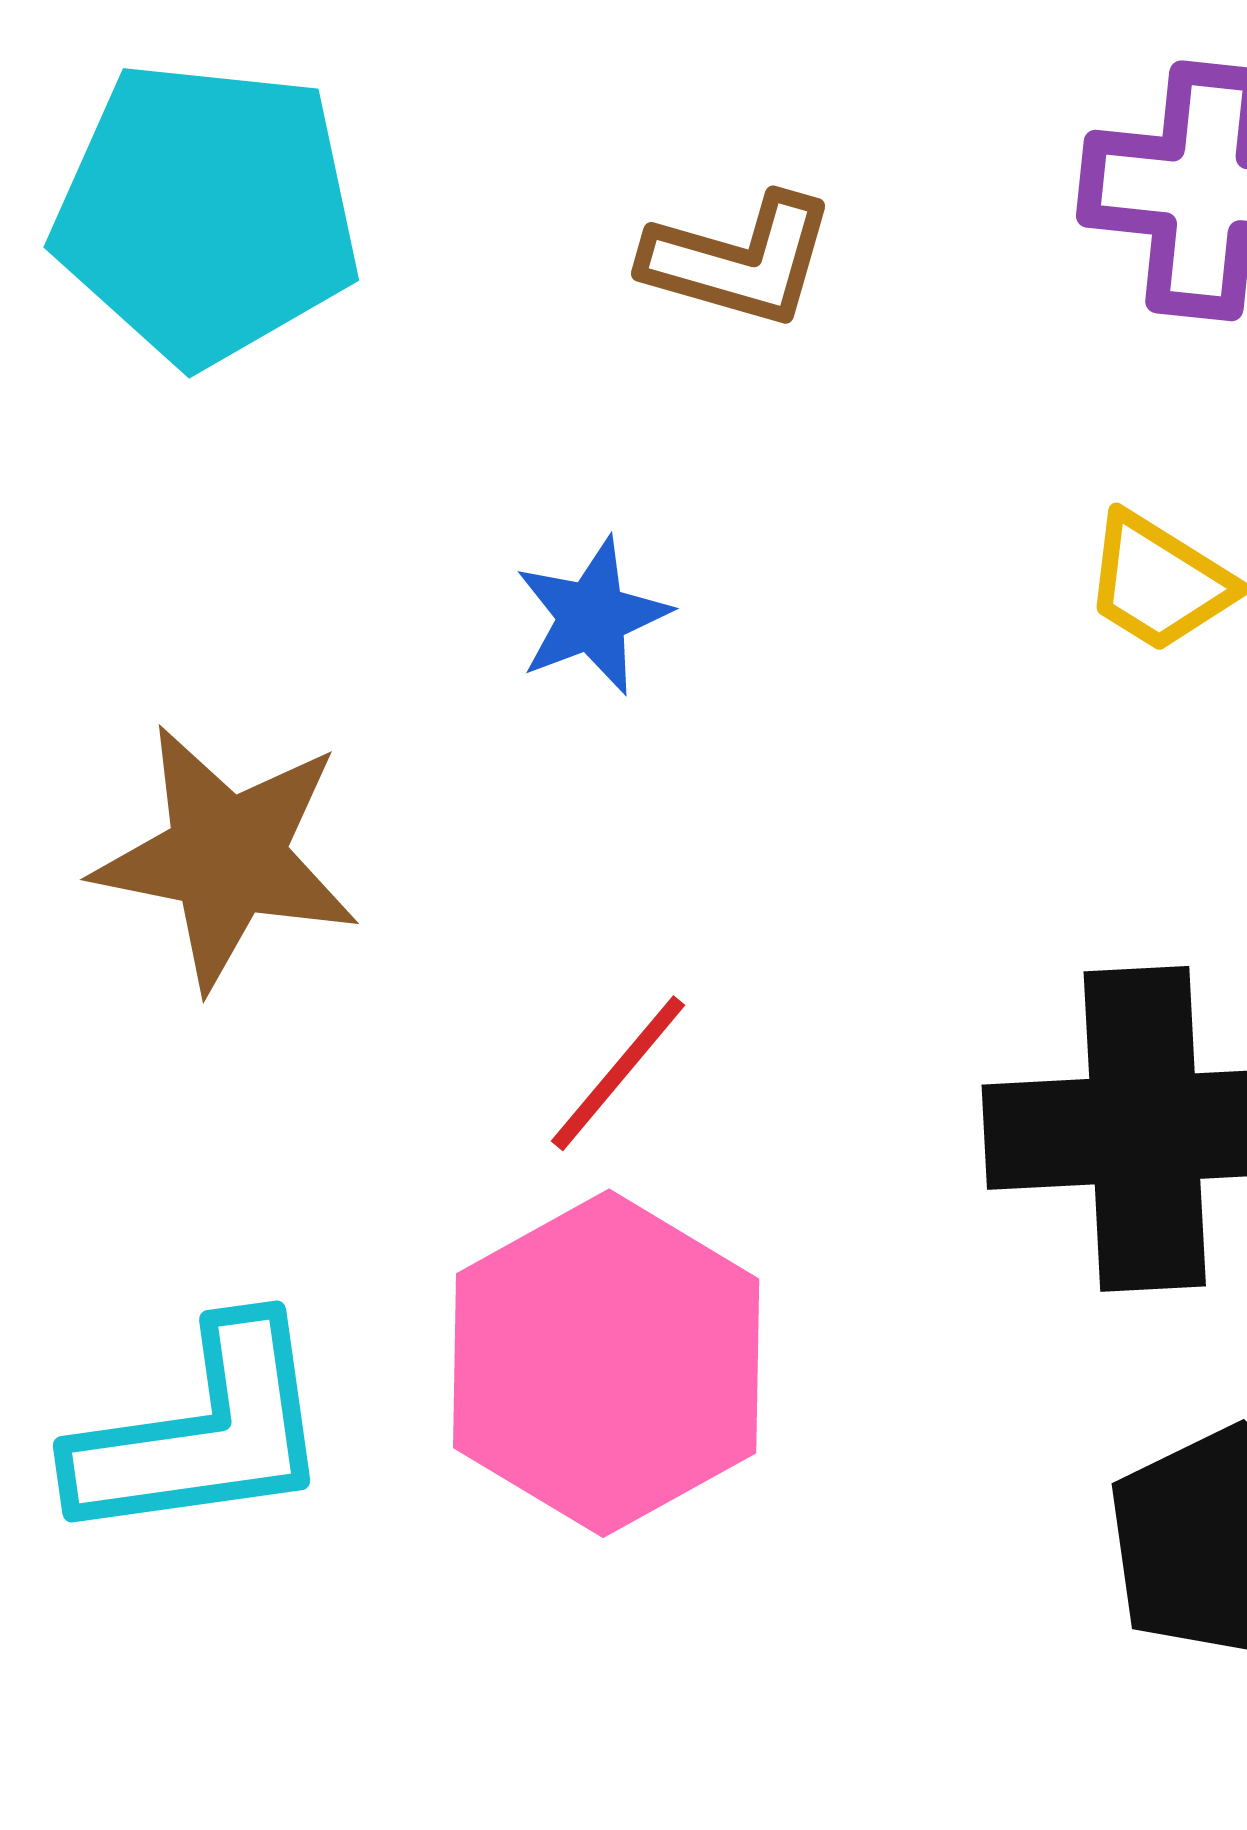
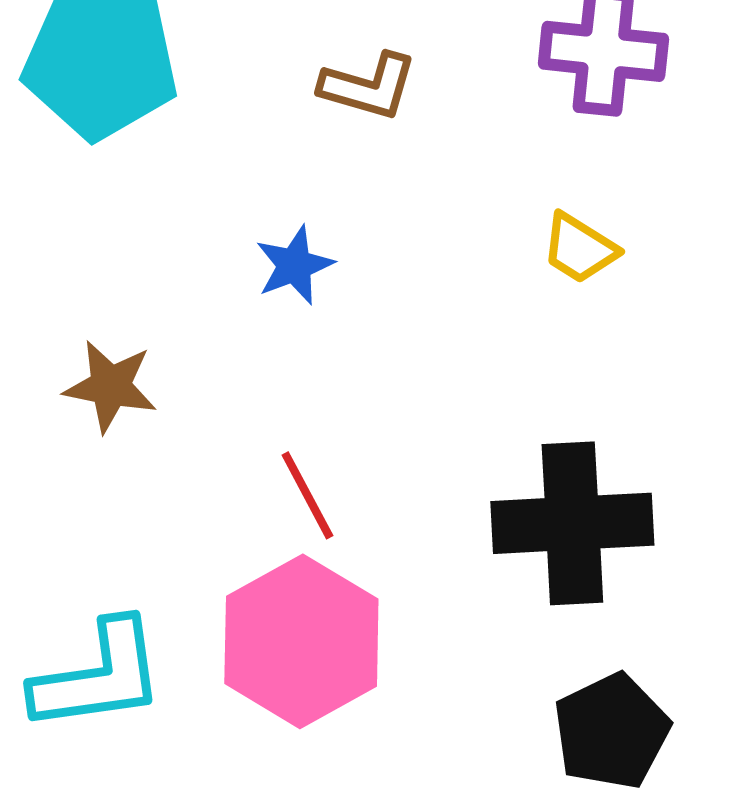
brown star: (227, 857) -> (110, 386), size x0.7
red line: (618, 1073) -> (307, 495), turned -68

